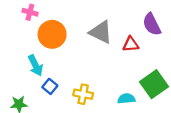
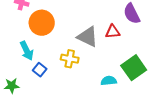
gray triangle: (101, 32) -> (88, 37), moved
yellow cross: (83, 94) -> (70, 59), moved

